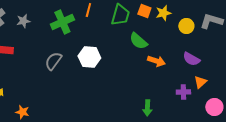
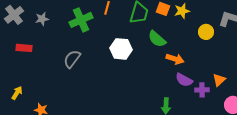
yellow circle: (186, 26) -> (206, 32), moved
white hexagon: (89, 57) -> (121, 49), moved
purple semicircle: (191, 59) -> (184, 80), moved

